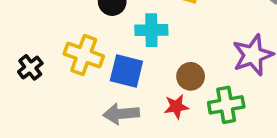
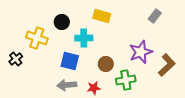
yellow cross: (84, 55) -> (37, 38), moved
red star: (176, 107) -> (94, 88), moved

